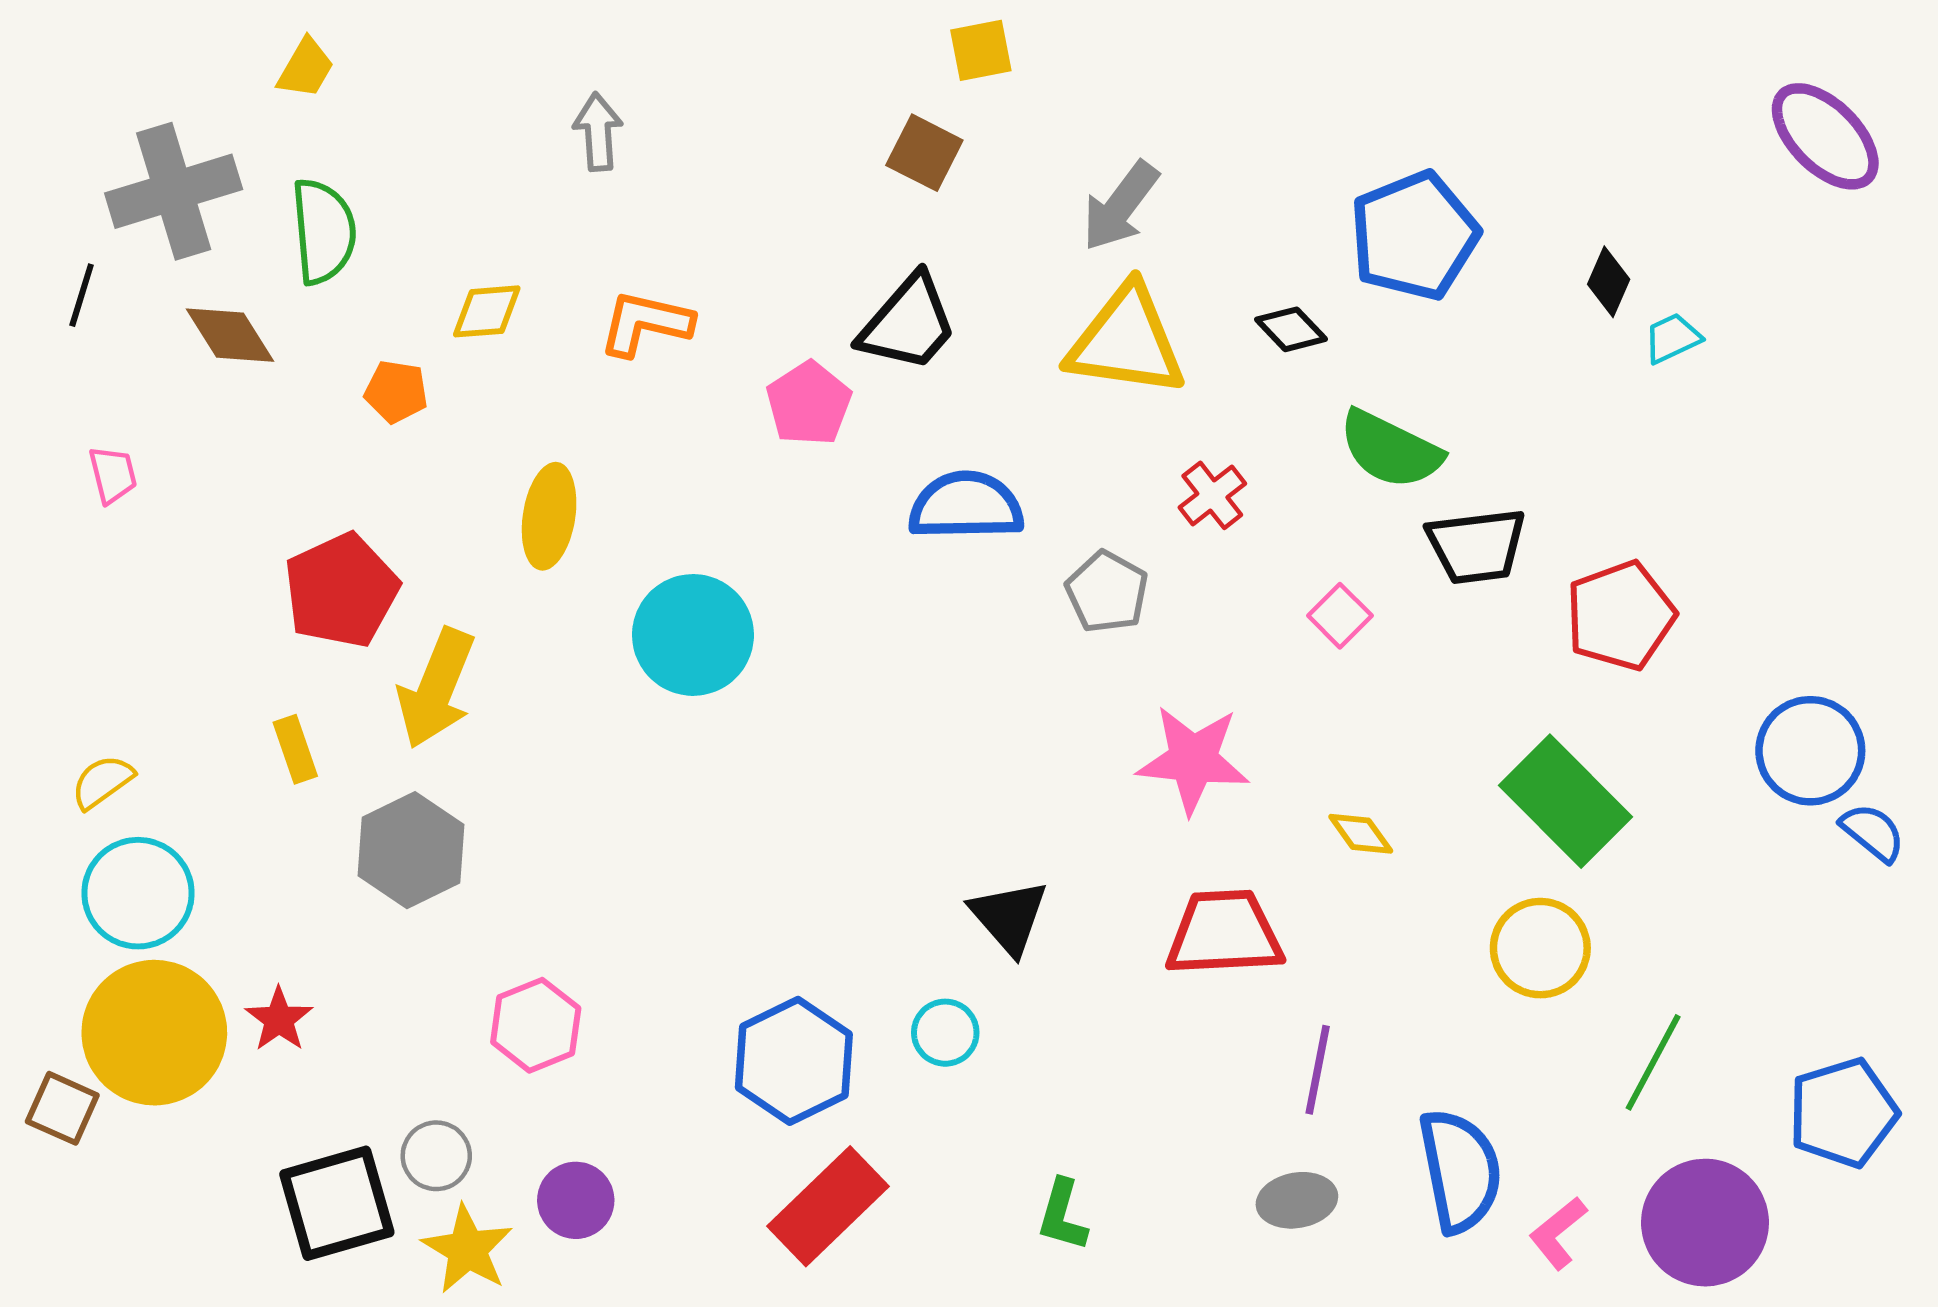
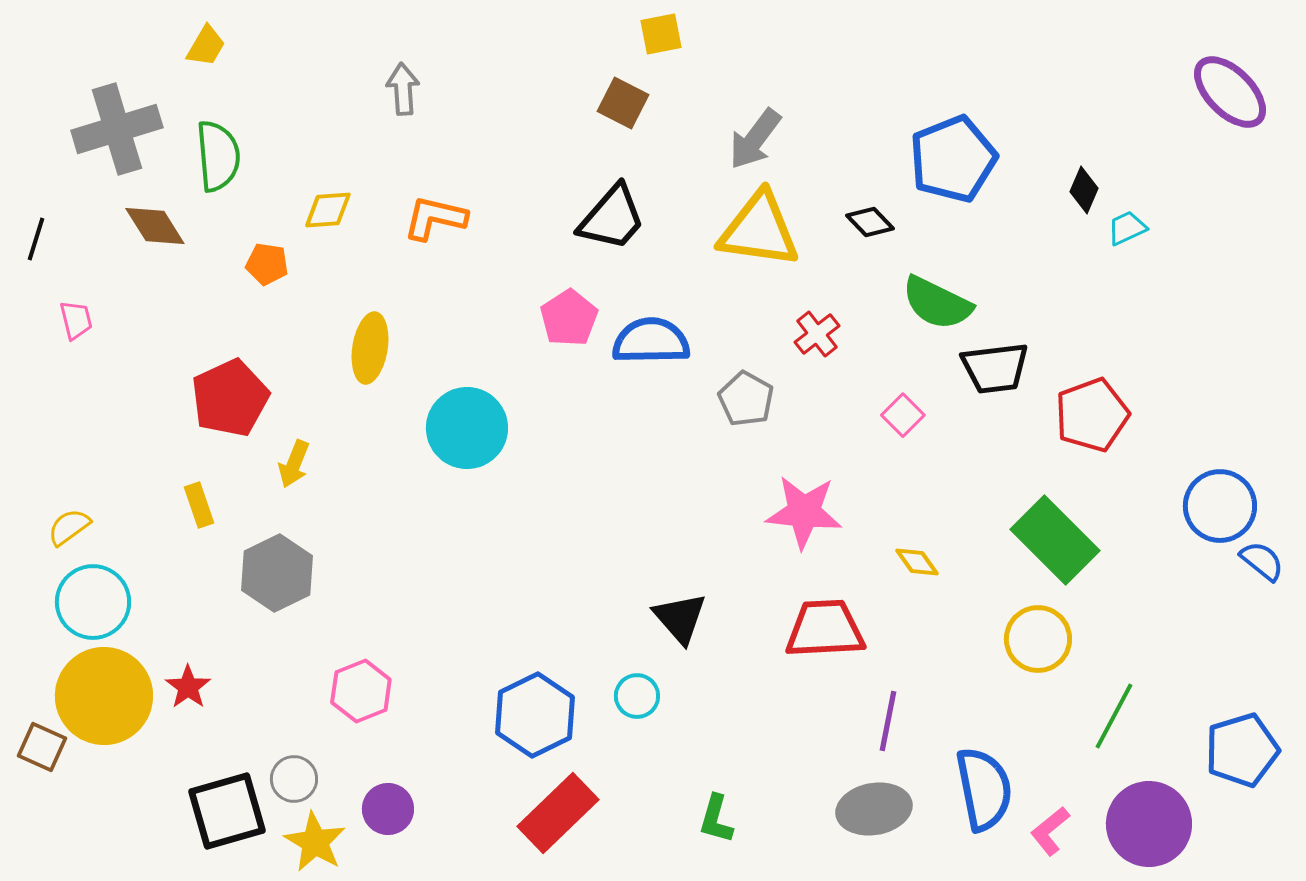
black line: (82, 295) -> (36, 239), moved
pink pentagon: (809, 403) -> (569, 318), moved
yellow arrow: (436, 688) -> (294, 464), size x0.6
gray ellipse: (1297, 1200) -> (874, 809), size x1.4

